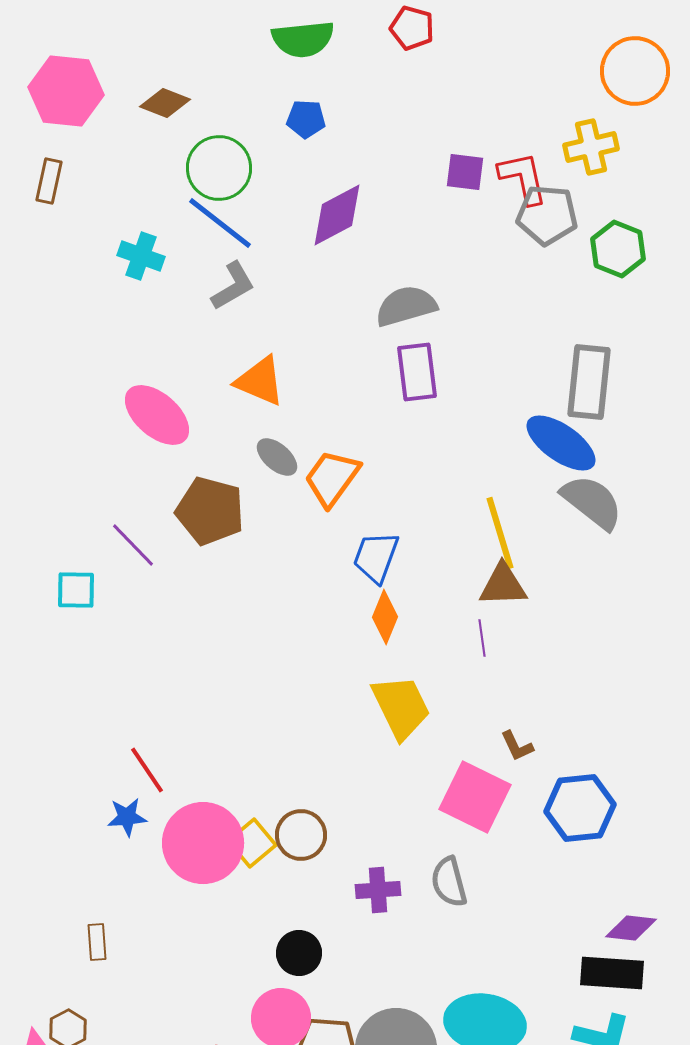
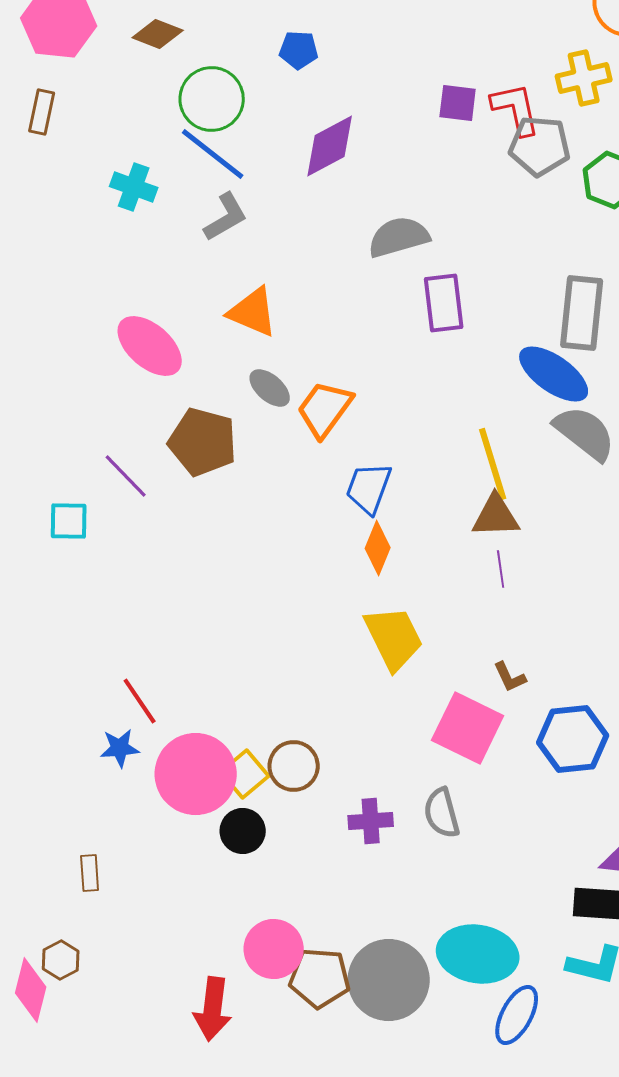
purple rectangle: (417, 372) -> (444, 303), moved
purple line: (482, 638) -> (501, 569), moved
black circle: (299, 953) -> (243, 831), moved

